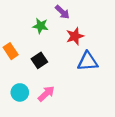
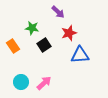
green star: (40, 26) -> (32, 28), moved
black square: (39, 60) -> (44, 45), moved

